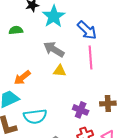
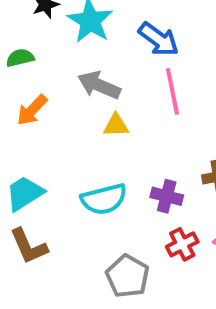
orange arrow: (22, 78) -> (32, 110), moved
cyan semicircle: (35, 116) -> (104, 199), moved

